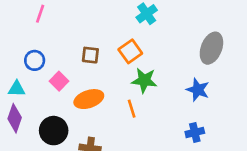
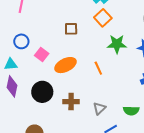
orange square: (130, 51) -> (103, 18), moved
brown square: (90, 55) -> (71, 29), moved
green star: (144, 80) -> (117, 44), moved

